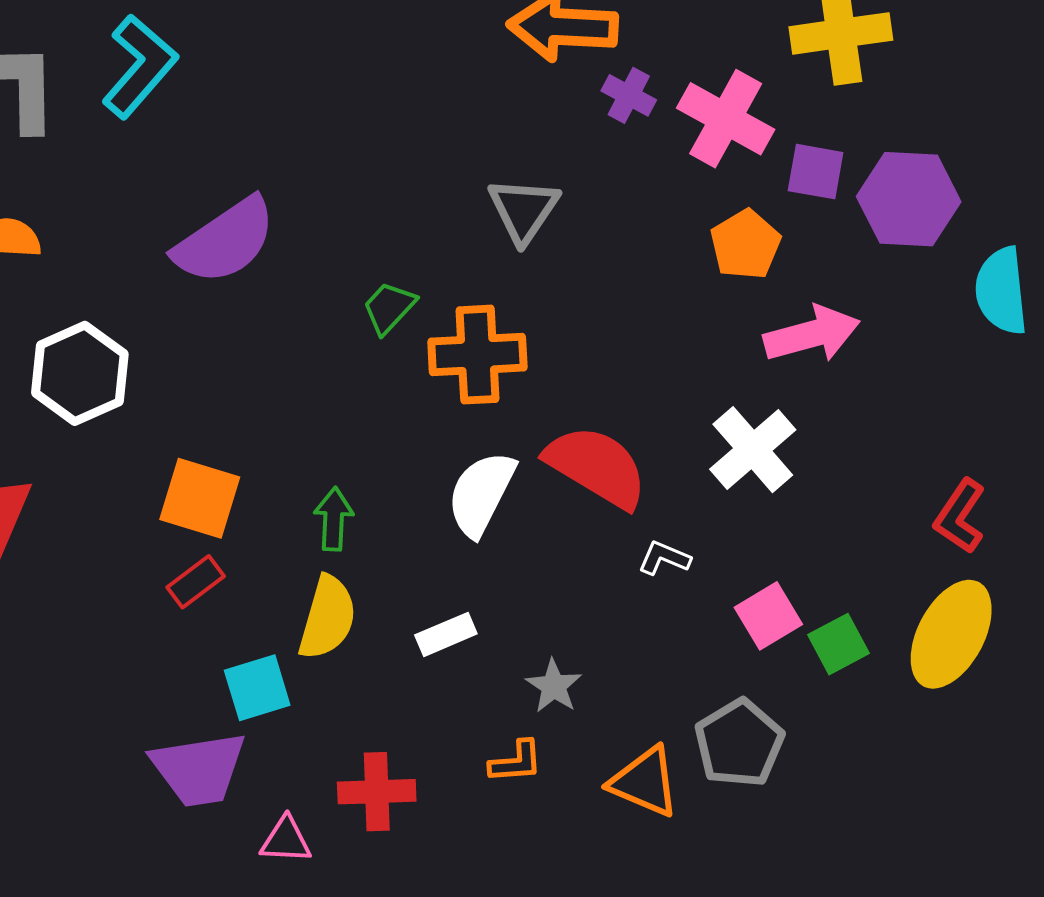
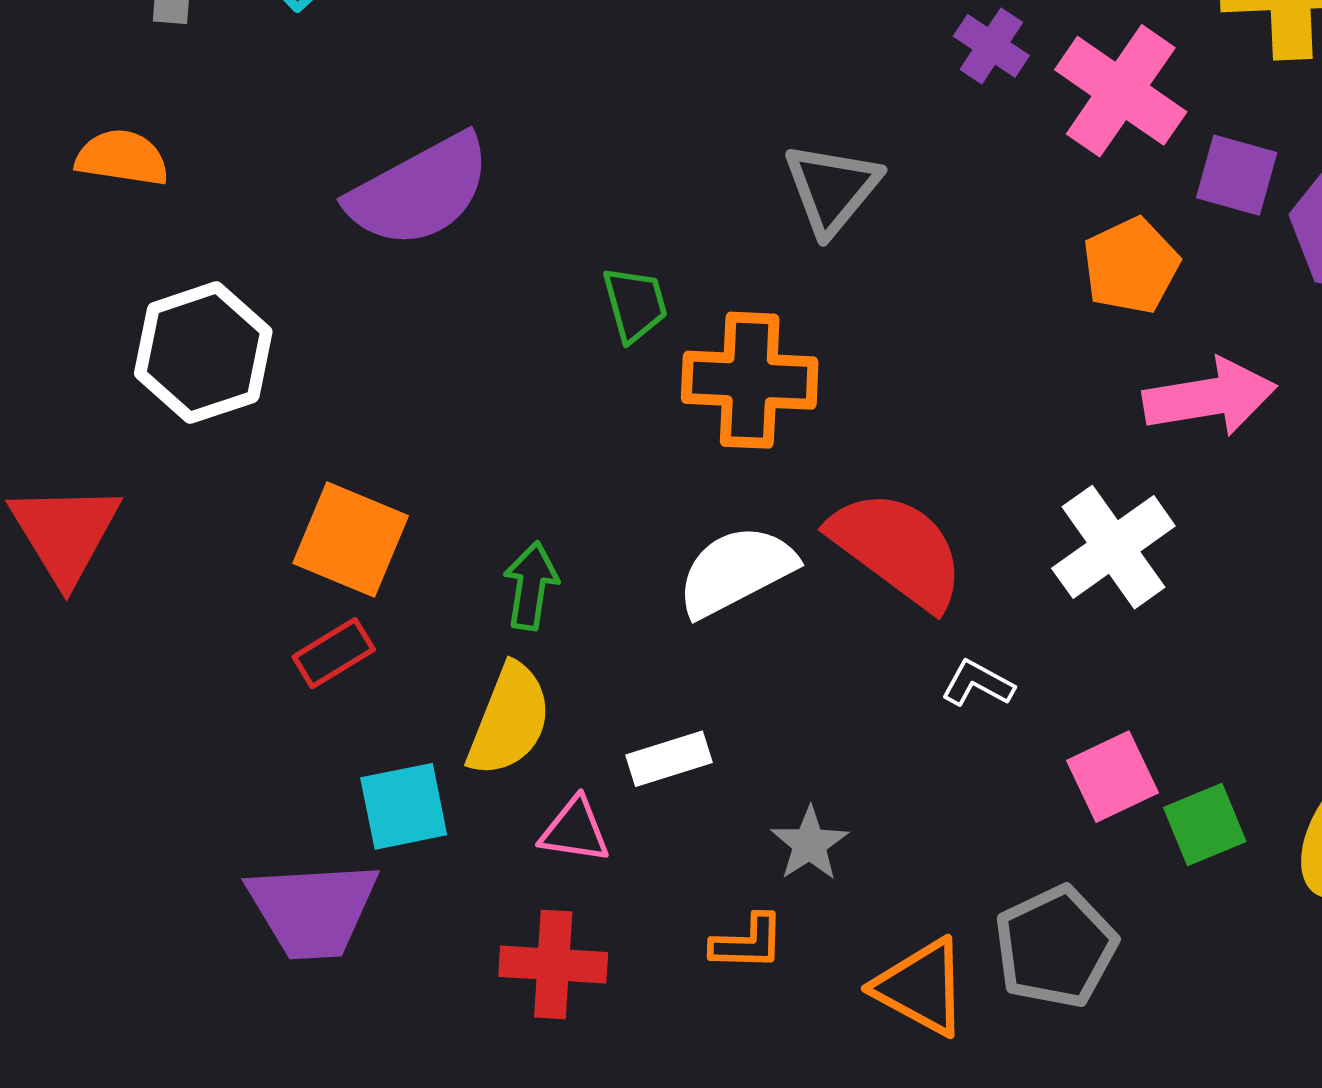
green trapezoid: (389, 308) -> (635, 304), turned 116
white semicircle: (481, 494) -> (736, 571), turned 30
pink triangle: (286, 840) -> (575, 830), moved

